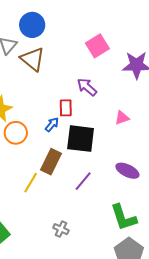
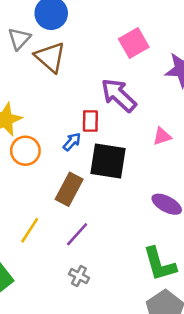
purple arrow: (87, 87) -> (119, 95), size x1.4
purple line: (83, 181) -> (77, 234), moved
yellow line: (31, 183) -> (30, 230), moved

